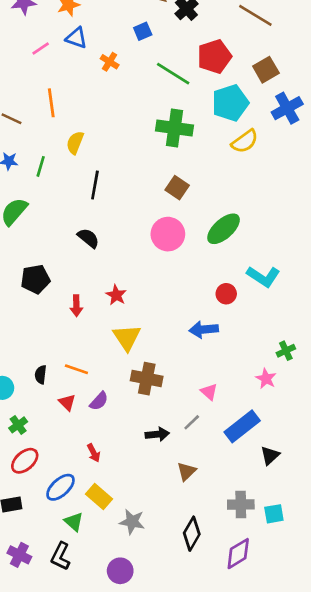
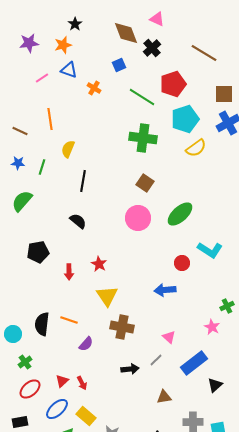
brown square: (266, 70) -> (224, 94), moved, turned 30
black semicircle: (41, 375) -> (42, 324), size x1.6
red triangle: (67, 402) -> (62, 381), moved, turned 32
brown triangle: (186, 471) -> (164, 397), moved, turned 35

